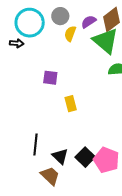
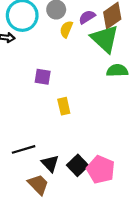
black line: (36, 144) -> (24, 149), turned 65

